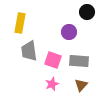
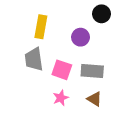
yellow rectangle: (20, 23) -> (41, 27), moved
brown triangle: (81, 85) -> (95, 99), turned -40

